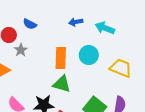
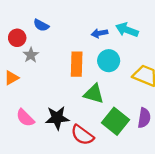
blue arrow: (76, 22) -> (99, 33), moved
green triangle: (62, 84) -> (94, 94), moved

